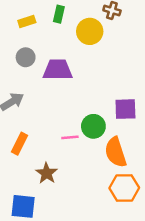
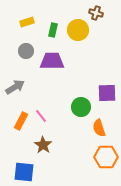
green rectangle: (59, 14) -> (53, 30), moved
pink line: (70, 137) -> (41, 116), moved, turned 56
orange semicircle: (116, 152) -> (99, 128), size x0.7

